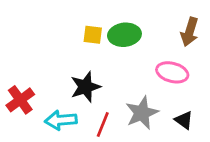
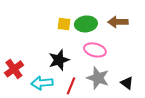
brown arrow: (190, 32) -> (118, 22), moved, turned 72
pink ellipse: (172, 72) -> (95, 50), moved
gray star: (142, 113) -> (98, 78), turned -30

